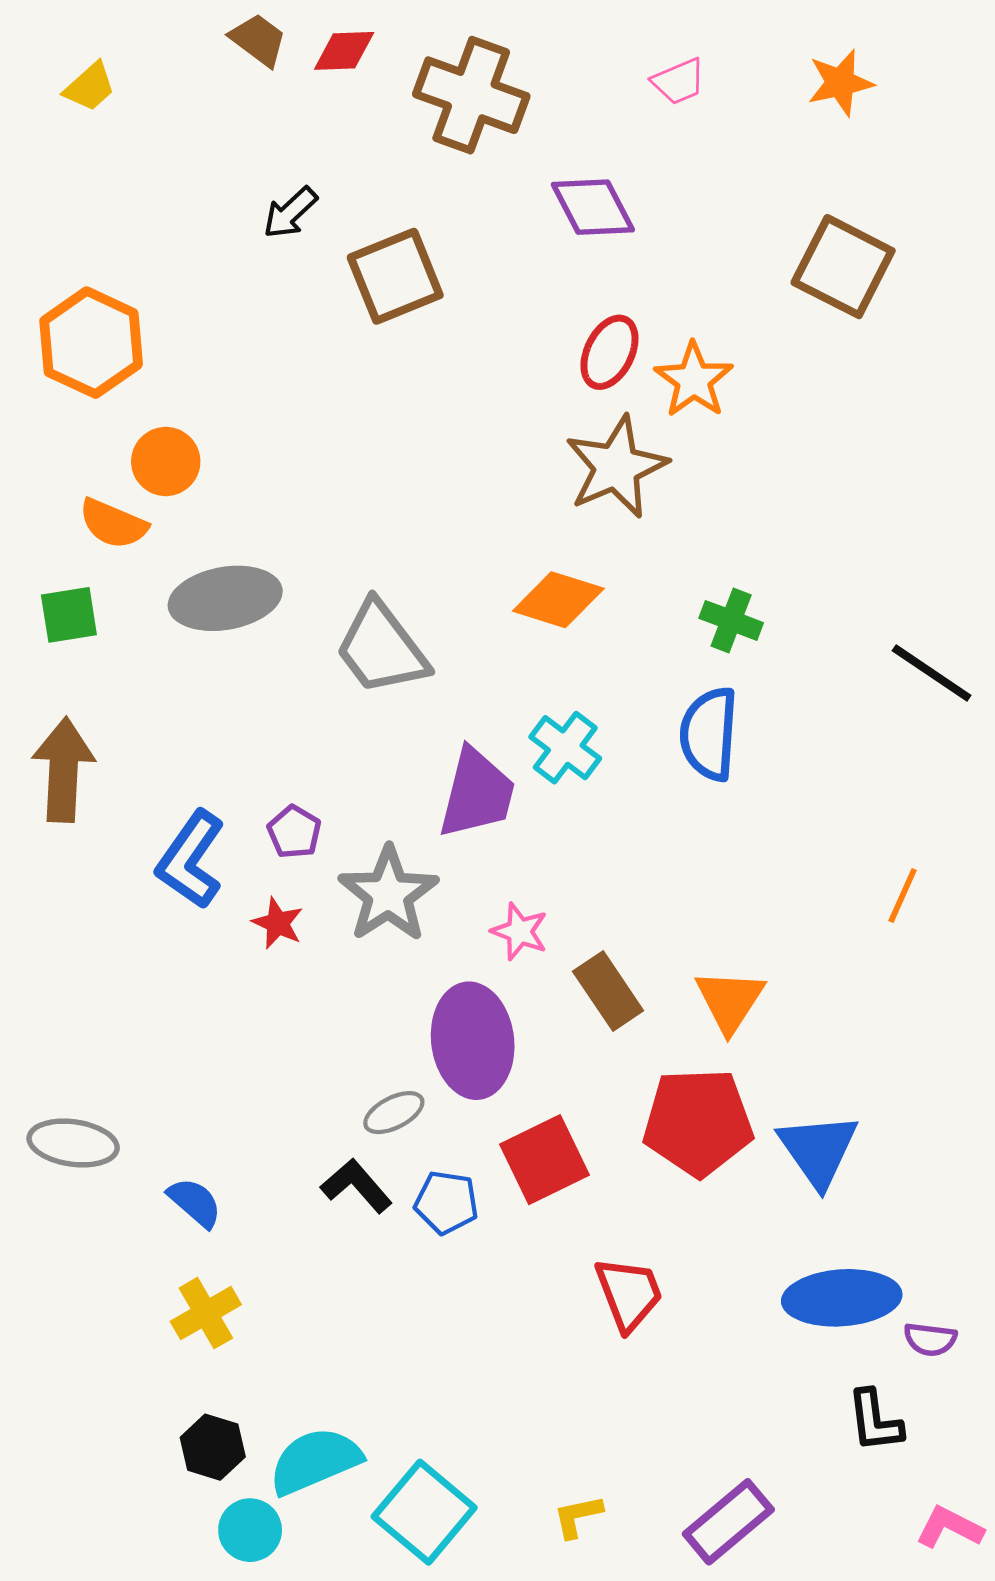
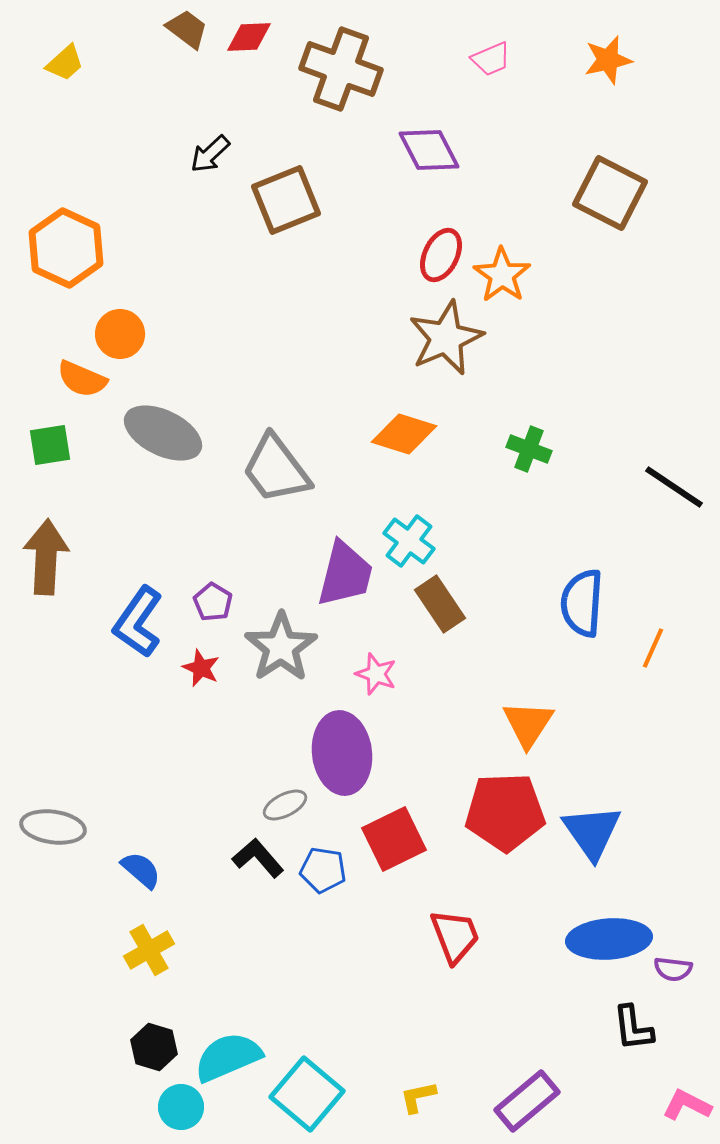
gray ellipse: (225, 598) -> (163, 433), turned 36
blue semicircle: (709, 734) -> (582, 603), moved
brown rectangle: (608, 991) -> (440, 604), moved

